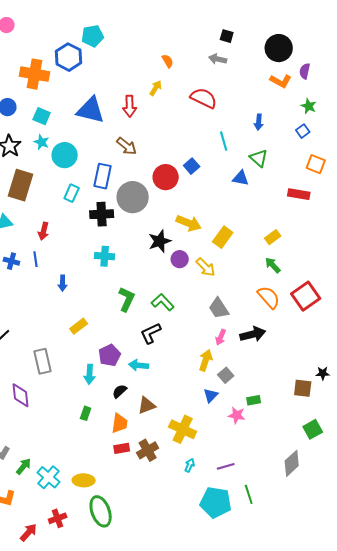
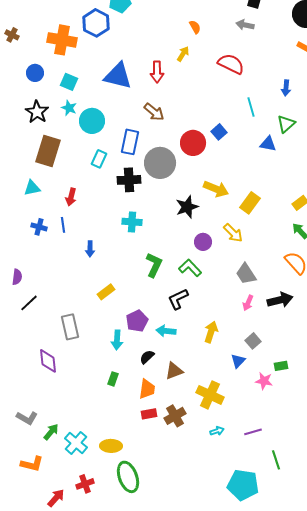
green triangle: (259, 158) -> (286, 124), turned 36
purple circle: (180, 259) -> (203, 242), moved
yellow arrow: (206, 360) -> (211, 332), moved
cyan arrow: (190, 465) -> (217, 431), turned 48
cyan pentagon: (216, 502) -> (243, 485), moved

